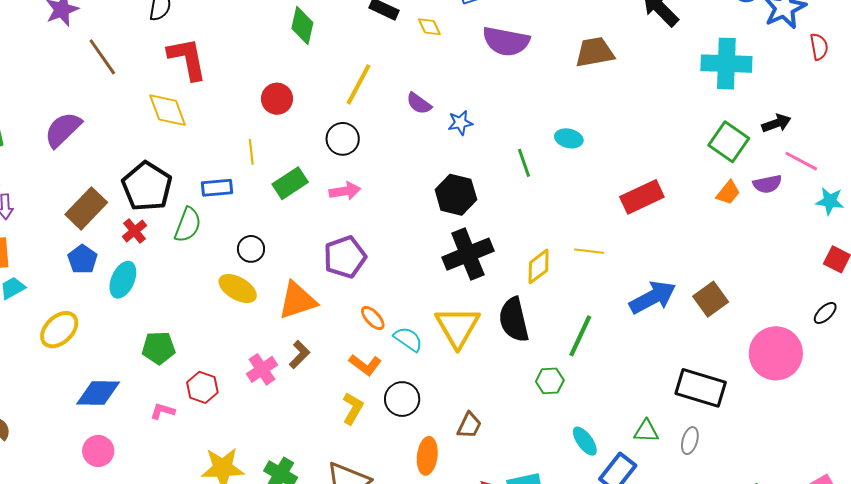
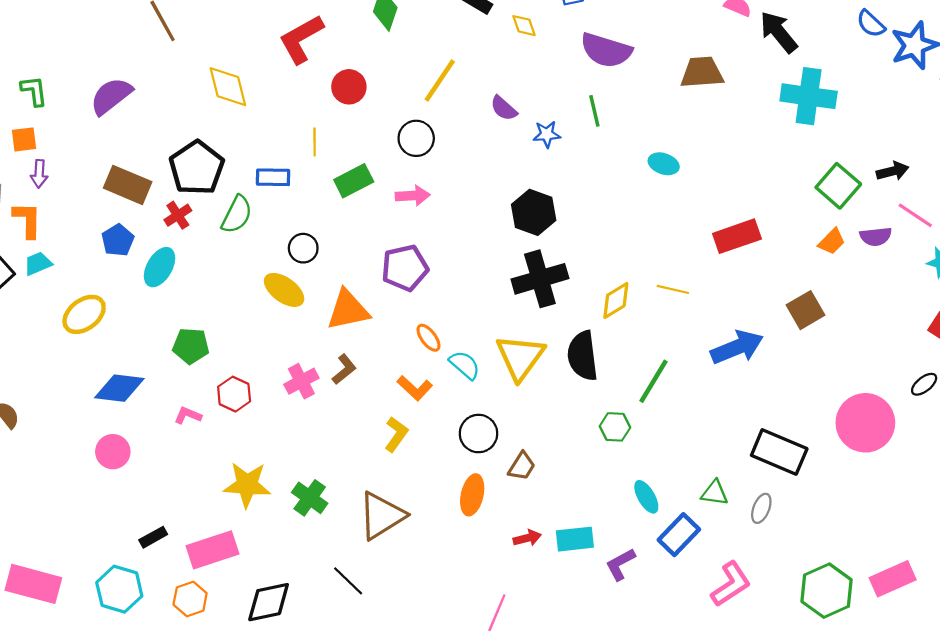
red L-shape: (187, 59) -> (301, 39), moved, turned -114
cyan cross: (726, 64) -> (809, 96), moved
green line: (524, 163) -> (594, 111), moved
brown rectangle: (86, 208) -> (128, 185), turned 63
brown square: (711, 299) -> (806, 310), moved
black circle: (402, 399) -> (479, 434), moved

